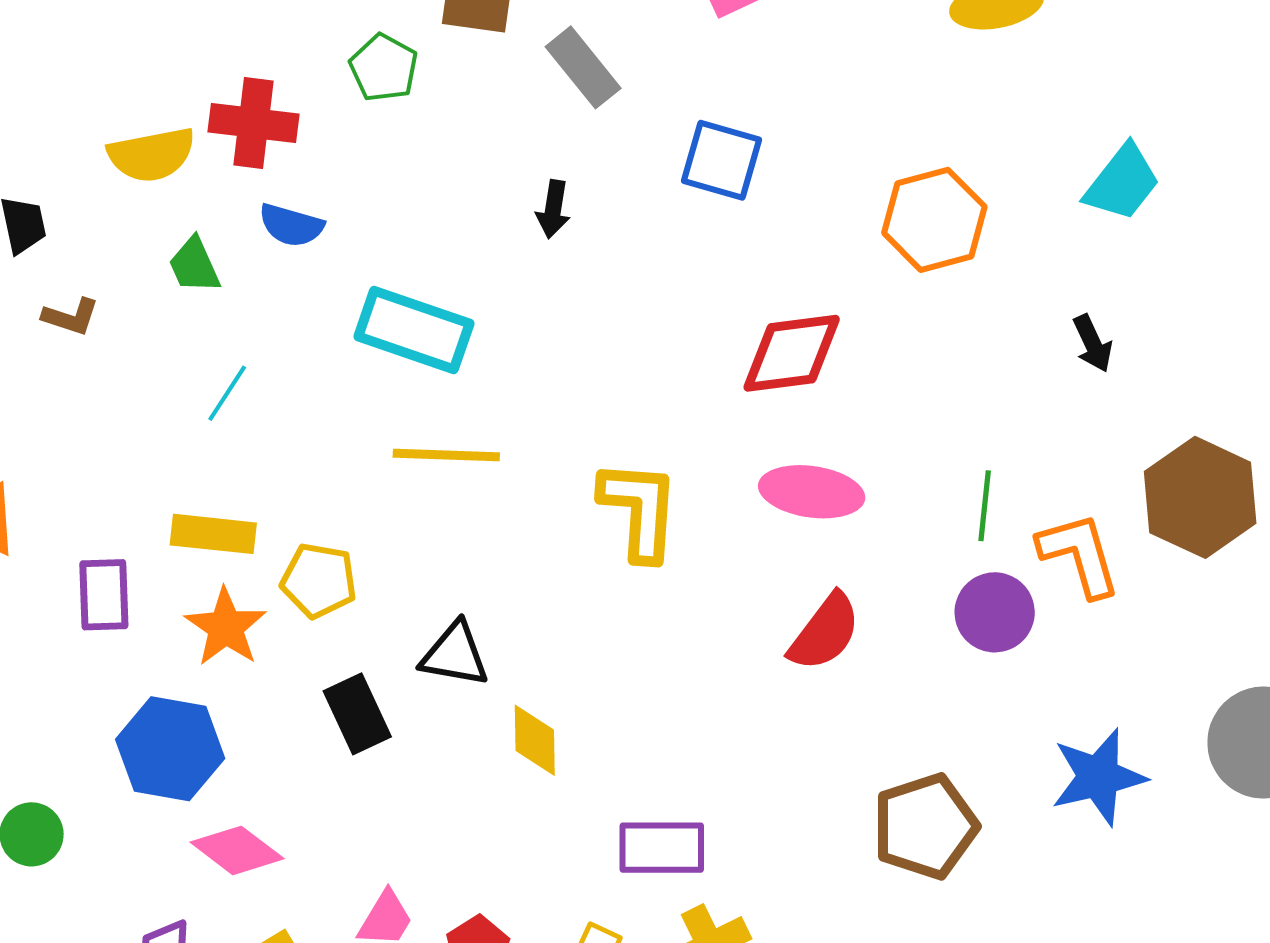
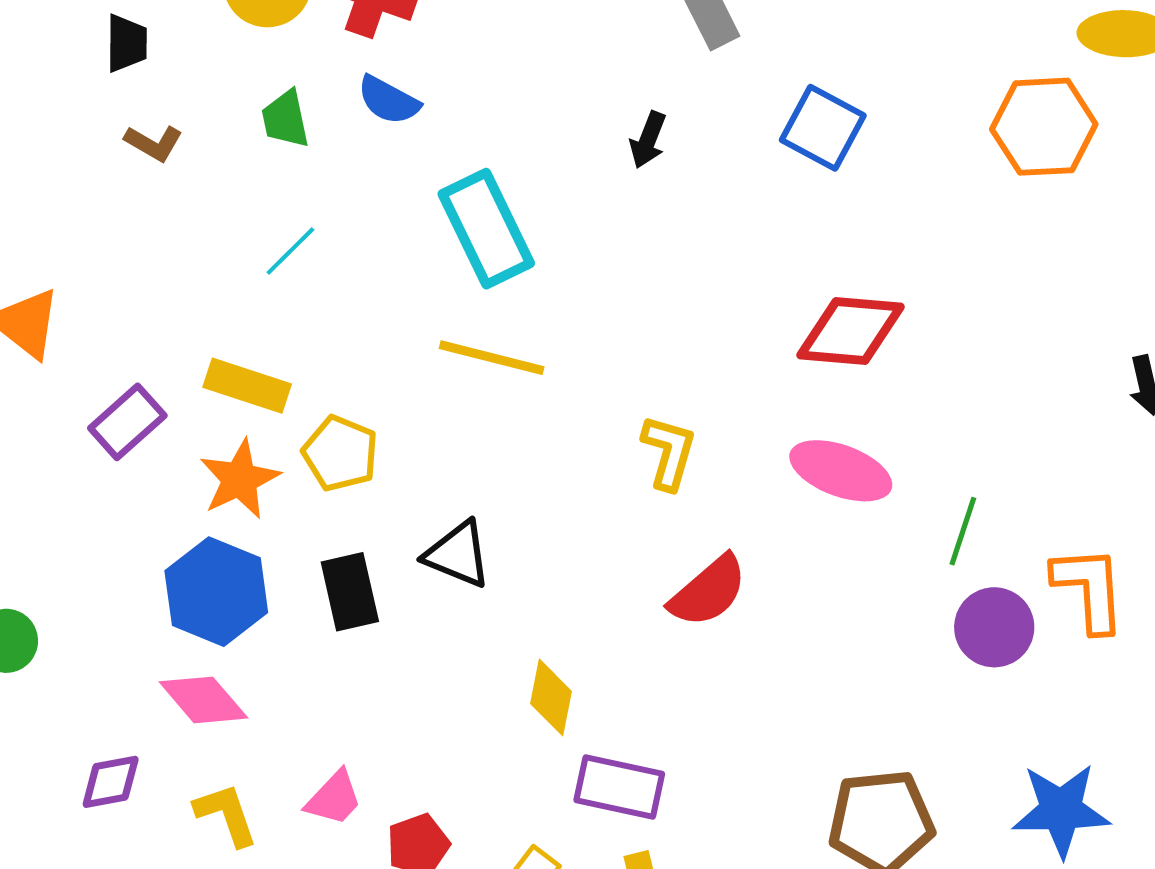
orange hexagon: (934, 220) -> (1044, 127), moved
cyan rectangle: (414, 330) -> (486, 229), turned 33
green line: (985, 506) -> (963, 531), moved
yellow L-shape: (639, 510) -> (669, 452), size x0.7
purple rectangle: (104, 595) -> (127, 422), turned 38
red semicircle: (825, 632) -> (708, 591), moved
yellow diamond: (535, 740) -> (551, 697), moved
blue hexagon: (170, 749) -> (216, 592), moved

